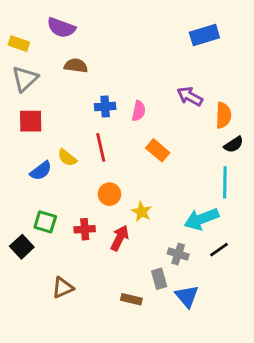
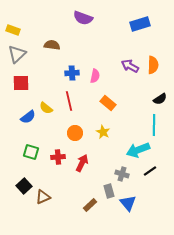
purple semicircle: (61, 28) -> (83, 18), moved
orange semicircle: (223, 115) -> (153, 65), moved
yellow star: (142, 212) -> (103, 132), moved
black square: (22, 247) -> (24, 186), moved
brown rectangle: (131, 299) -> (90, 205), turned -56

